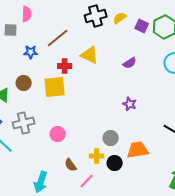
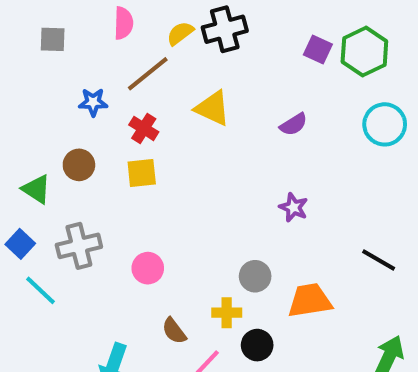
pink semicircle: (27, 14) -> (123, 23), moved
yellow semicircle: (120, 18) -> (180, 33), moved
gray square: (11, 30) -> (53, 39), moved
red cross: (65, 66) -> (144, 128), moved, turned 32
yellow square: (55, 87) -> (142, 173), size x0.7
black circle: (115, 163) -> (257, 345), moved

